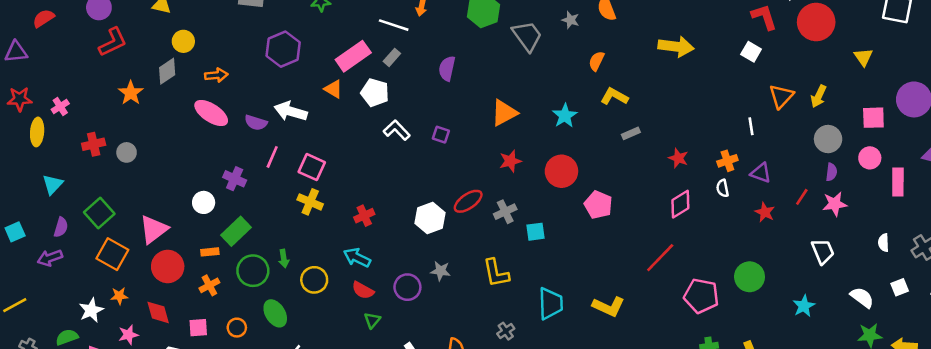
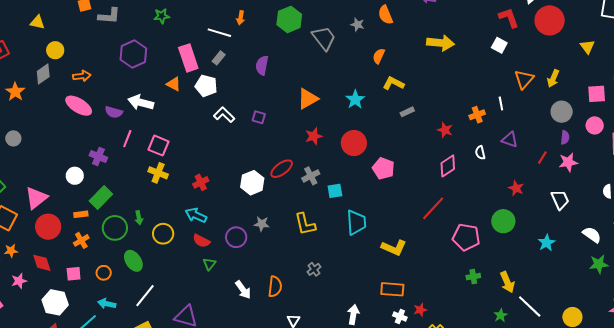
pink rectangle: (353, 56) -> (188, 58), turned -72
orange cross: (727, 161) -> (477, 115), moved
red star: (765, 212) -> (516, 188), moved
cyan trapezoid: (550, 303) -> (356, 222), moved

